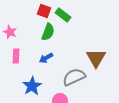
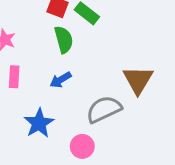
green semicircle: (48, 32) -> (64, 40), turned -36

